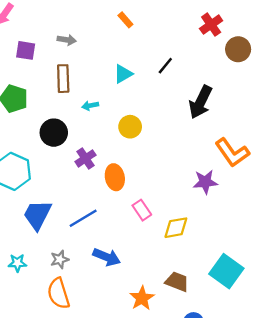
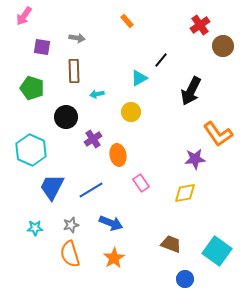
cyan triangle: (123, 74) -> (139, 78), moved
yellow diamond: (176, 228) -> (185, 193), moved
cyan square: (226, 271) -> (217, 251), moved
orange star: (142, 298) -> (114, 258), moved

